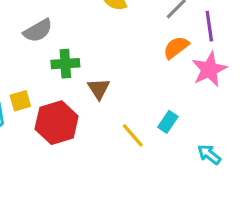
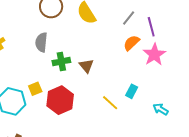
gray semicircle: (38, 31) -> (41, 42), turned 132
brown triangle: (99, 89) -> (86, 66), moved

